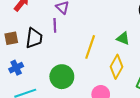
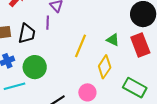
green circle: (62, 77) -> (35, 67), moved

